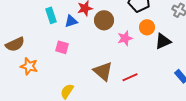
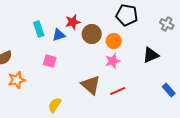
orange circle: (147, 27) -> (114, 41), moved
pink star: (125, 38) -> (113, 61), moved
orange star: (29, 66) -> (17, 80), turned -30

